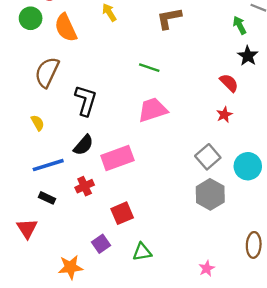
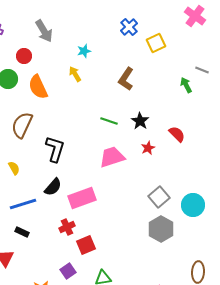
brown L-shape: (169, 18) -> (126, 79), turned -45
black star: (248, 56) -> (140, 121), moved
red star: (224, 115) -> (148, 148), moved
red cross: (85, 186) -> (67, 227), moved

